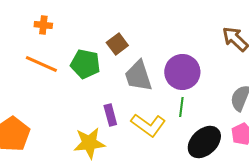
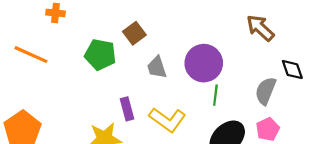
orange line: (41, 64) -> (31, 55), moved
gray trapezoid: (138, 76) -> (157, 67), size x0.7
green line: (181, 107) -> (215, 95), moved

